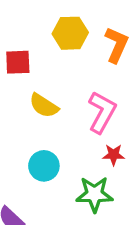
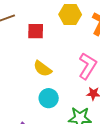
yellow semicircle: (44, 106) -> (43, 69), moved

